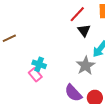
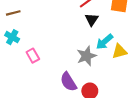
cyan cross: (39, 64) -> (12, 37), moved

